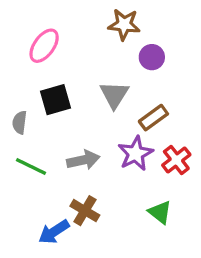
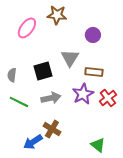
brown star: (124, 24) -> (57, 15), moved
black square: (56, 100) -> (43, 71), moved
brown rectangle: (153, 118) -> (94, 72), turned 42
green triangle: (160, 212) -> (98, 145), moved

